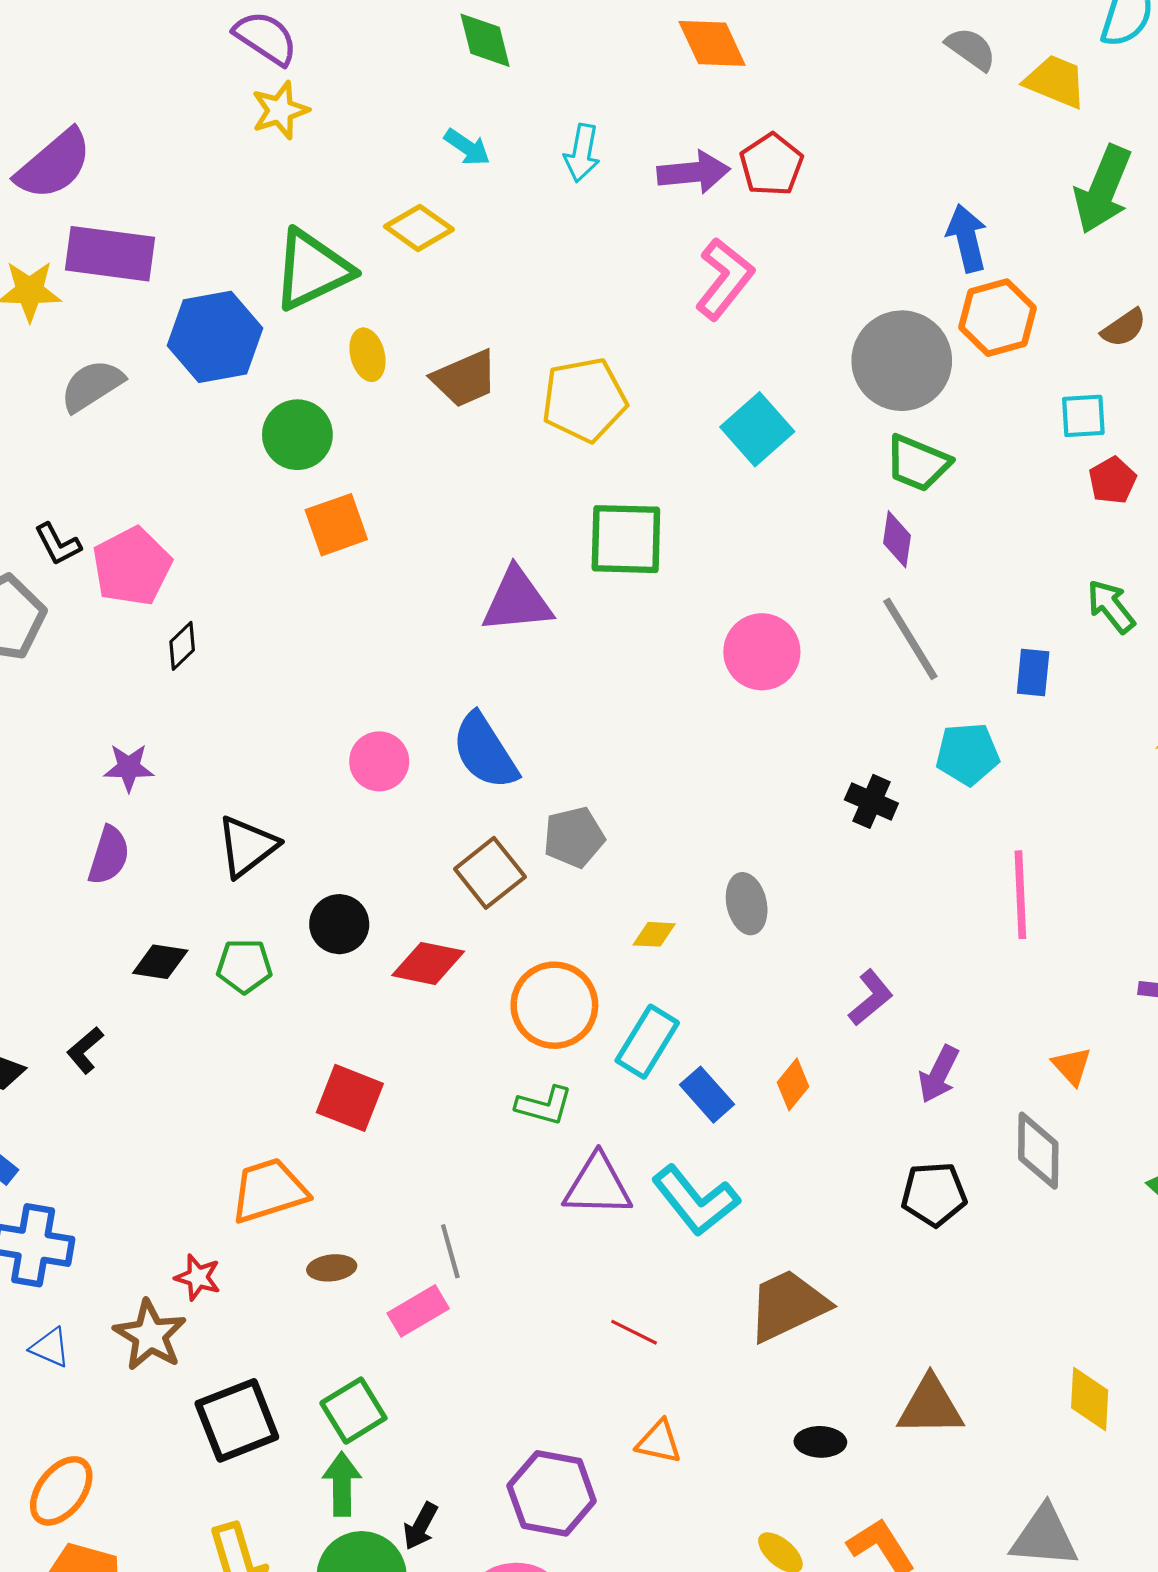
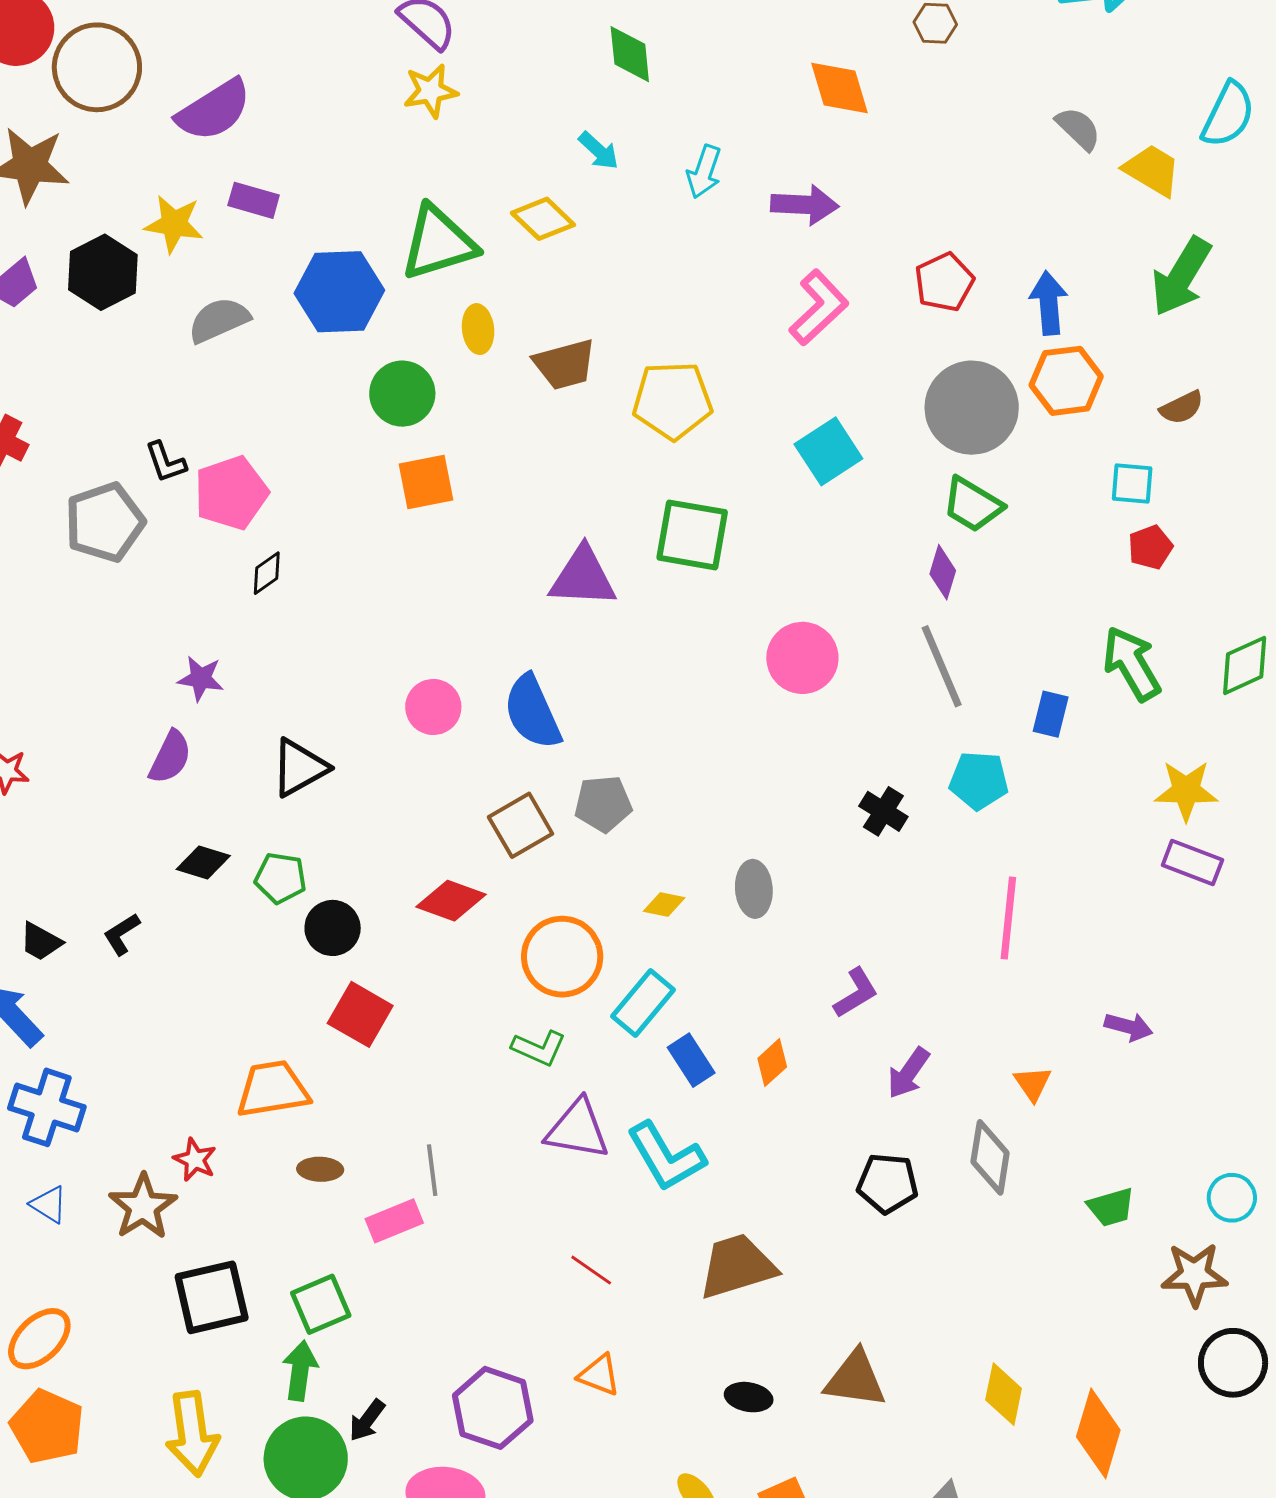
red pentagon: (771, 165) -> (944, 282), moved
purple rectangle: (110, 254) -> (254, 200), size x0.6
green arrow: (1111, 606) -> (1132, 664), size x1.4
black circle: (339, 924) -> (333, 928), moved

